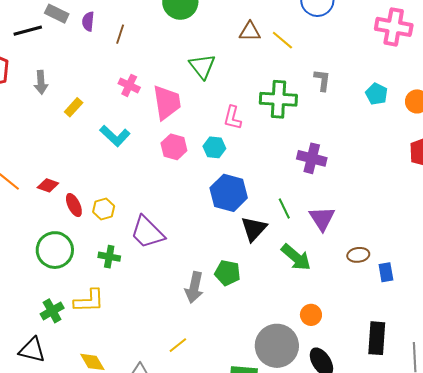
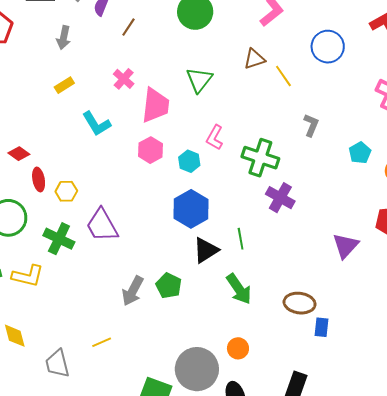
brown triangle: (250, 32) -> (254, 59), turned -35
gray arrow: (41, 82) -> (64, 38), moved
green cross: (278, 99) -> (260, 158), moved
purple triangle: (322, 218) -> (346, 246), moved
brown ellipse: (358, 255) -> (300, 303), size x1.4
green cross: (109, 257) -> (59, 239), size x1.4

